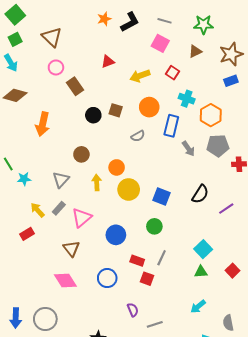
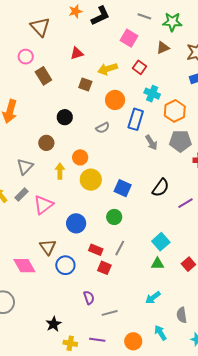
gray line: (165, 21) -> (144, 16), moved
brown triangle: (52, 37) -> (40, 27), moved
brown square: (116, 110) -> (85, 85), moved
black circle: (93, 115) -> (65, 117), moved
brown triangle: (71, 249) -> (48, 247), moved

